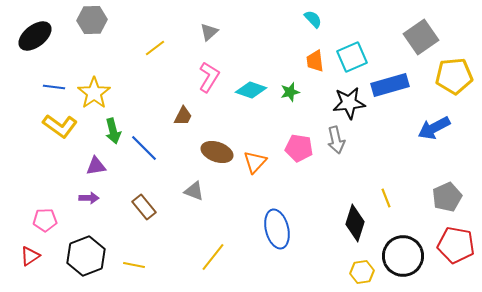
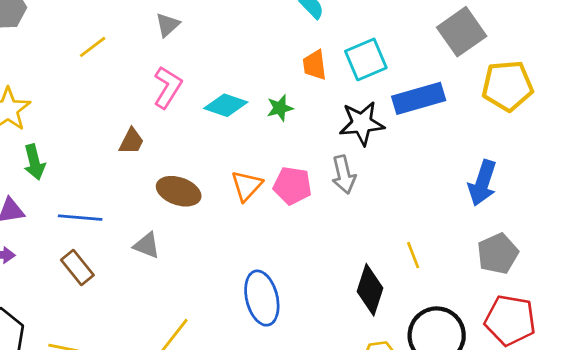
blue arrow: (434, 128) -> (482, 183), moved, turned -44
blue line: (144, 148) -> (80, 218), moved, turned -40
orange triangle: (255, 162) -> (247, 186), moved

